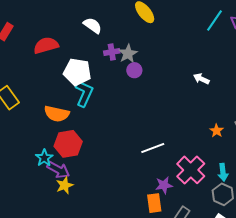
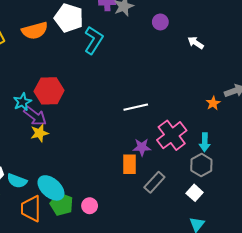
purple circle: (134, 70) -> (160, 22), moved
cyan L-shape: (84, 93) -> (94, 40), moved
orange semicircle: (57, 114) -> (35, 31), moved, turned -35
orange star: (217, 131) -> (213, 103), moved

